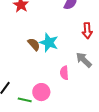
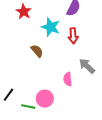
red arrow: (87, 31) -> (73, 36), moved
cyan star: (49, 43) -> (51, 27), moved

